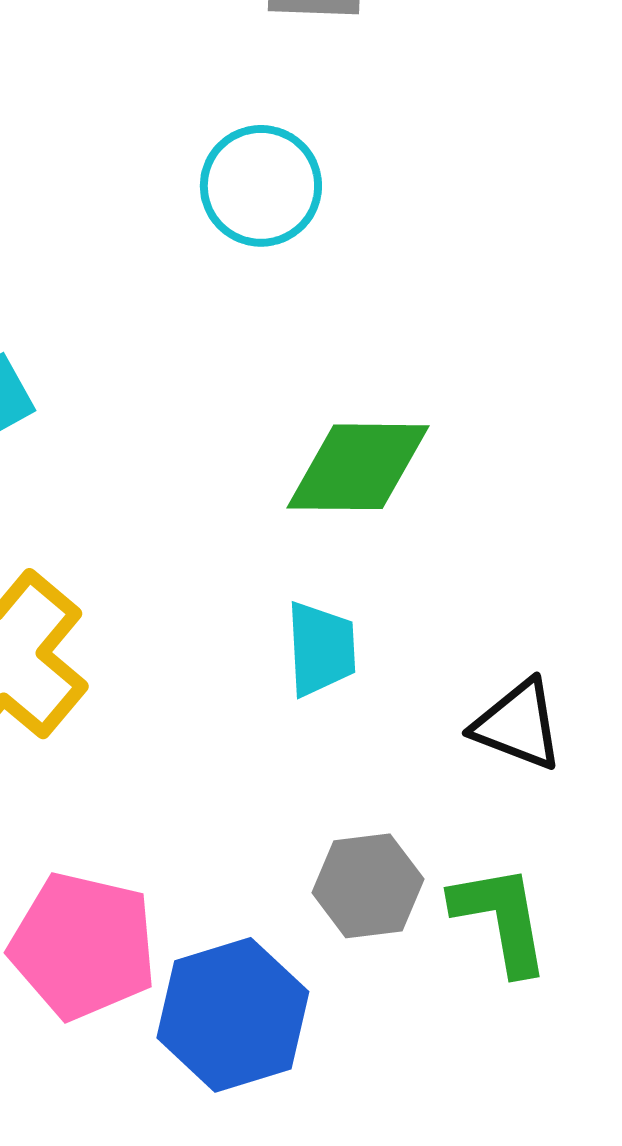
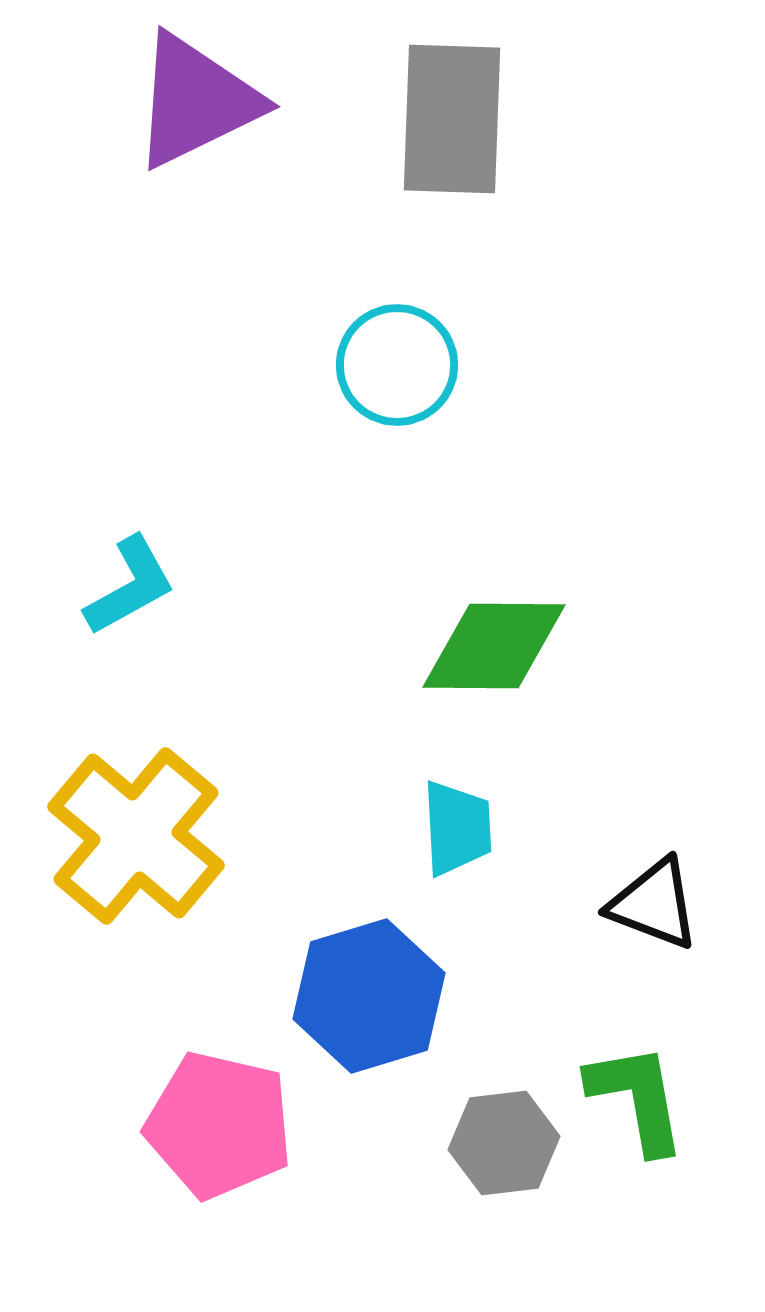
gray hexagon: (368, 886) -> (504, 1143), moved
blue hexagon: (233, 1015) -> (369, 996), moved

